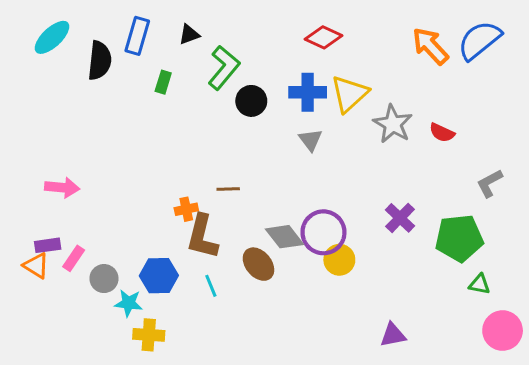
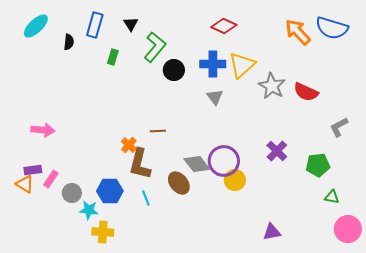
black triangle: (189, 34) -> (131, 24), turned -42
blue semicircle: (479, 40) -> (332, 28), turned -124
black semicircle: (100, 60) -> (69, 42), size x0.6
red semicircle: (442, 133) -> (306, 92), size x1.4
orange cross: (186, 209) -> (129, 145), turned -35
green pentagon: (459, 238) -> (318, 165), size x0.7

